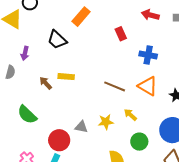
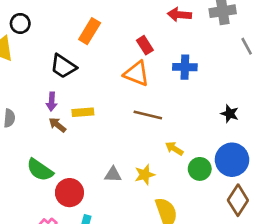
purple arrow: (25, 53) -> (52, 102), moved
orange triangle: (148, 86) -> (137, 74), moved
yellow star: (106, 122) -> (145, 175), moved
red circle: (59, 140) -> (69, 193), moved
green circle: (139, 142) -> (200, 169), moved

